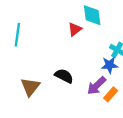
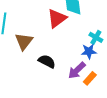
red triangle: (75, 29) -> (57, 18), size x1.5
brown triangle: (30, 87) -> (24, 41), moved

